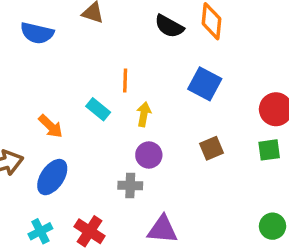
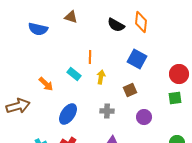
brown square: (212, 148) -> (130, 90), moved
purple circle: (149, 155) -> (144, 117), moved
blue ellipse: (52, 177) -> (68, 114), moved
gray cross: (130, 185) -> (107, 111), moved

